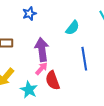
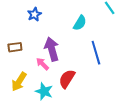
pink arrow: (41, 69) -> (42, 64), moved, turned -80
red semicircle: (53, 80) -> (67, 79), turned 60

